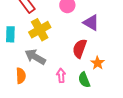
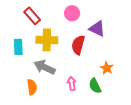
yellow cross: (40, 30) -> (47, 40), turned 35
red semicircle: (80, 49) -> (78, 45), moved

